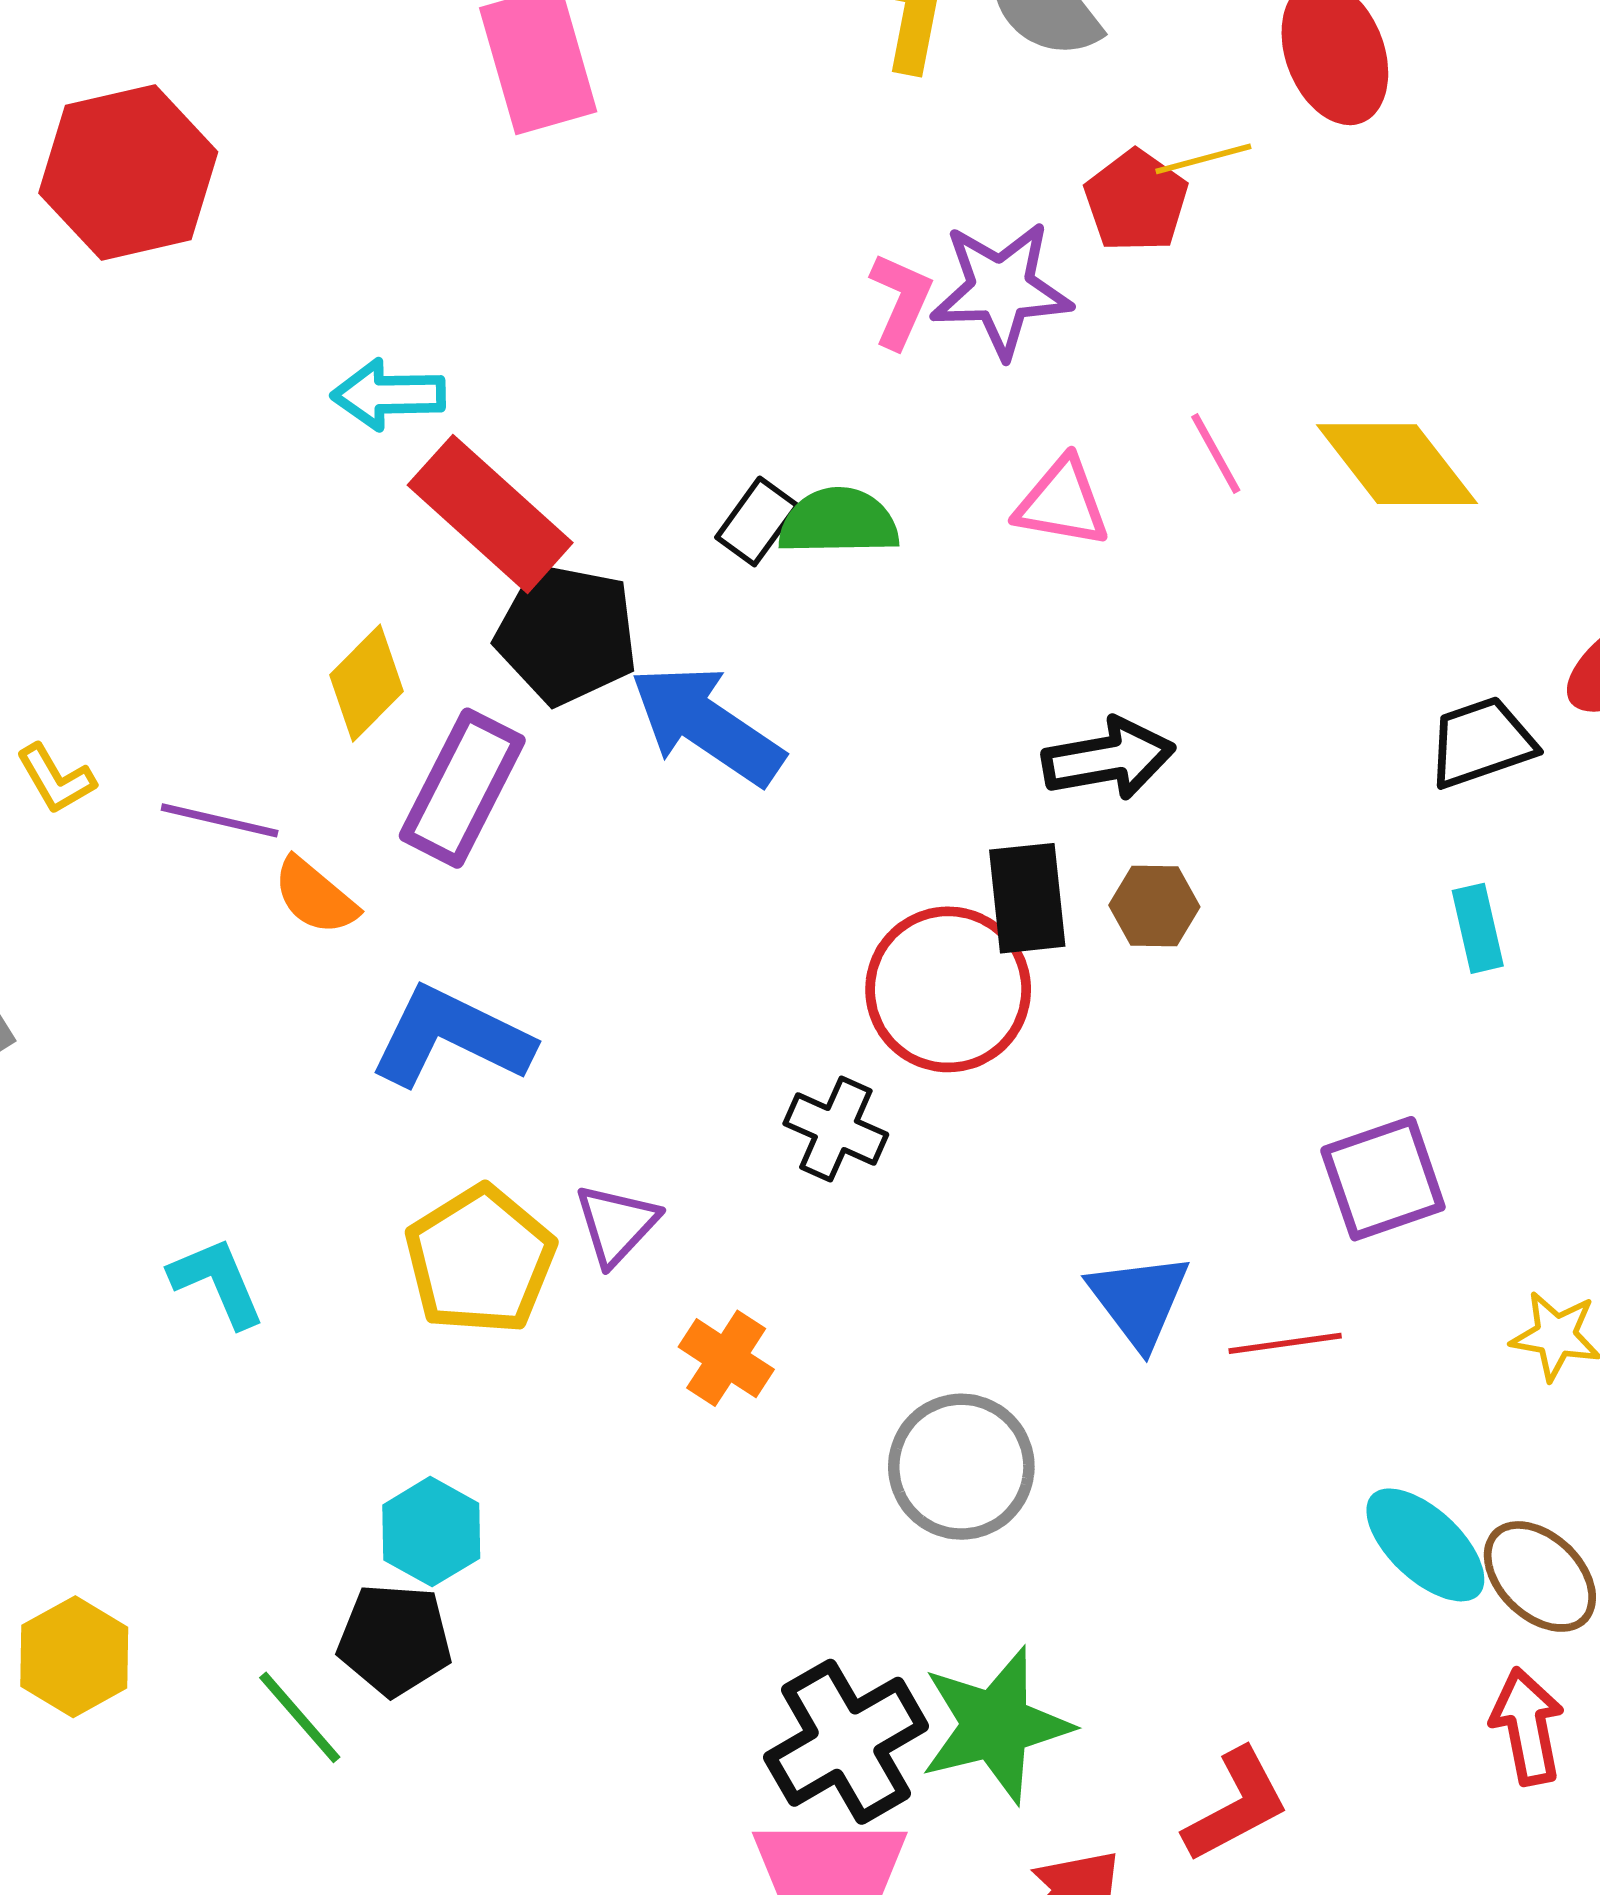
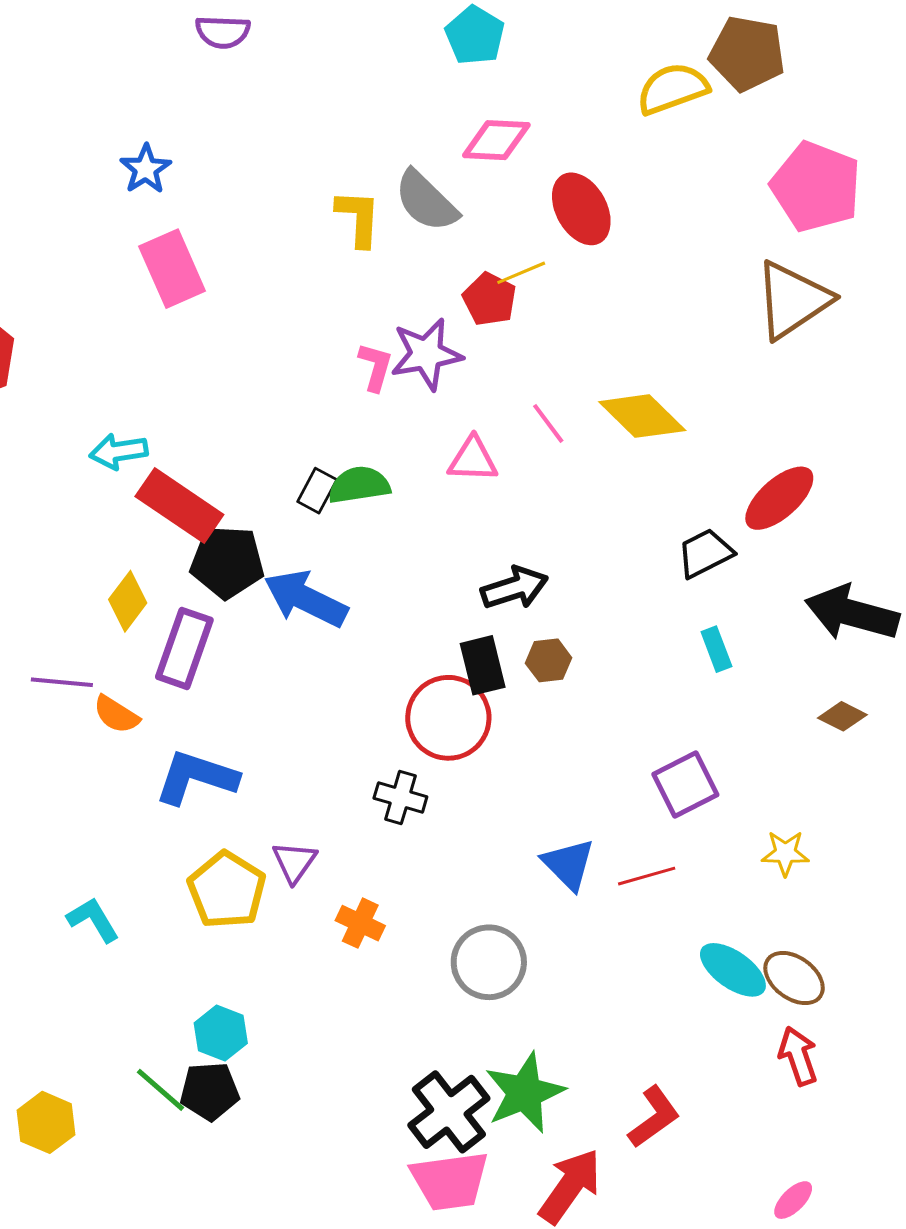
green line: (300, 1717) -> (161, 1090), moved

